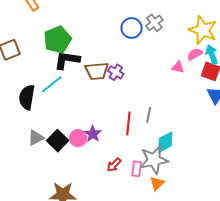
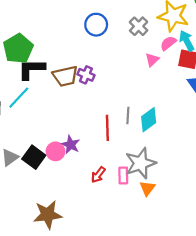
gray cross: (154, 23) -> (139, 26), moved
pink triangle: (178, 67) -> (152, 60), turned -48
cyan diamond: (165, 142) -> (149, 120), moved

